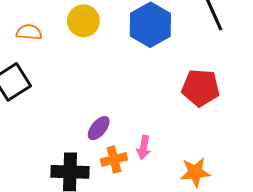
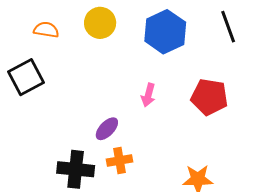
pink arrow: (144, 147) -> (148, 95), moved

